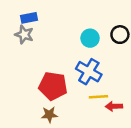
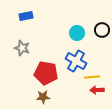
gray star: (24, 35) -> (22, 48), moved
yellow line: (98, 97) -> (92, 77), moved

